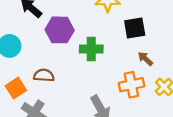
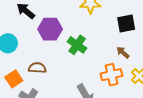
black square: (135, 28) -> (126, 23), moved
green cross: (91, 49) -> (77, 45), turned 36

